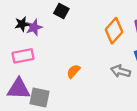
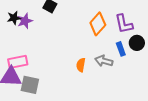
pink rectangle: (23, 56) -> (18, 62), moved
orange semicircle: (73, 71) -> (81, 65), moved, turned -32

